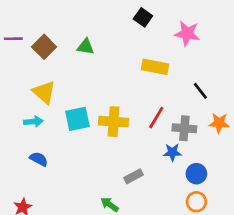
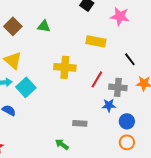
cyan square: (77, 119) -> (26, 87), moved, turned -30
yellow cross: (114, 122) -> (65, 67), moved
gray rectangle: (134, 176) -> (80, 123), turned 32

